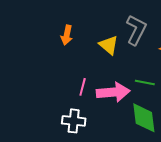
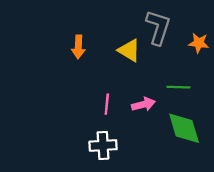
pink arrow: (113, 92) -> (143, 104), size x0.6

